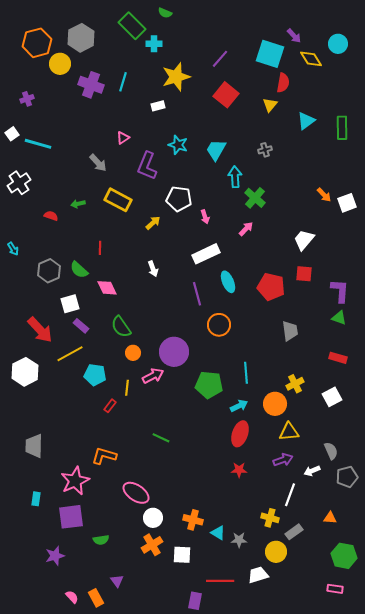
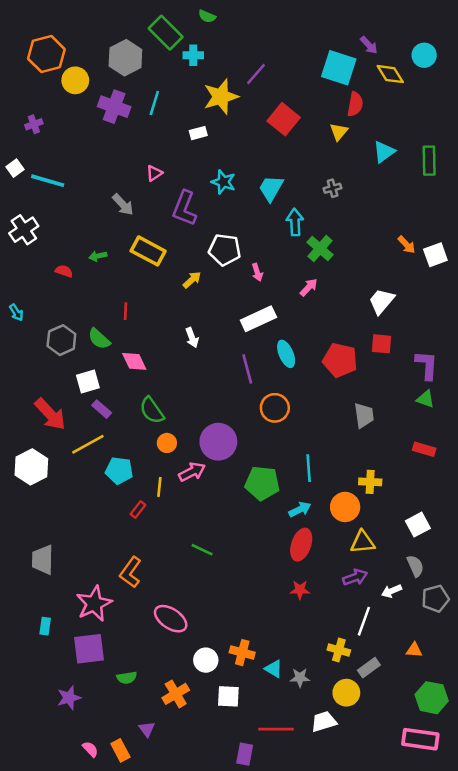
gray hexagon: (81, 38) -> (125, 58), moved
purple line: (220, 59) -> (256, 74), moved
yellow cross: (295, 384) -> (370, 482), turned 30
white square: (332, 397) -> (418, 525), moved
orange L-shape: (104, 456) -> (130, 572), turned -70
white circle: (153, 518) -> (206, 660), moved
orange cross: (152, 545) -> (176, 694), moved
pink rectangle: (335, 589) -> (420, 739), size x1.8

